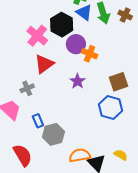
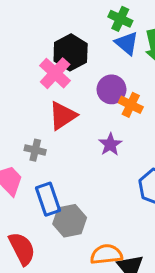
black hexagon: (62, 25) -> (71, 52), moved
gray cross: (27, 88) -> (35, 150), turned 32
blue rectangle: (38, 121) -> (48, 199), size x1.5

